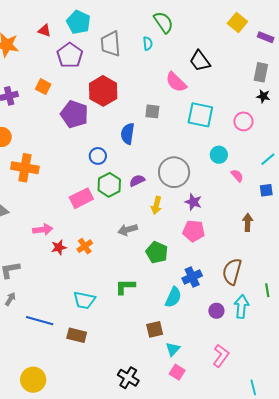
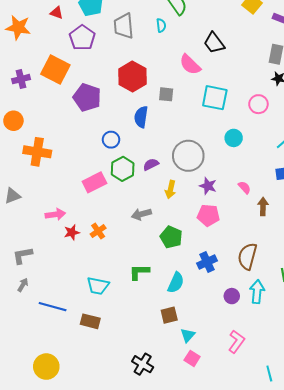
orange square: (43, 87) -> (55, 69), size x1.8
red hexagon: (103, 91) -> (132, 77), moved
pink semicircle: (237, 176) -> (244, 187), moved
cyan semicircle: (173, 297) -> (176, 283), moved

